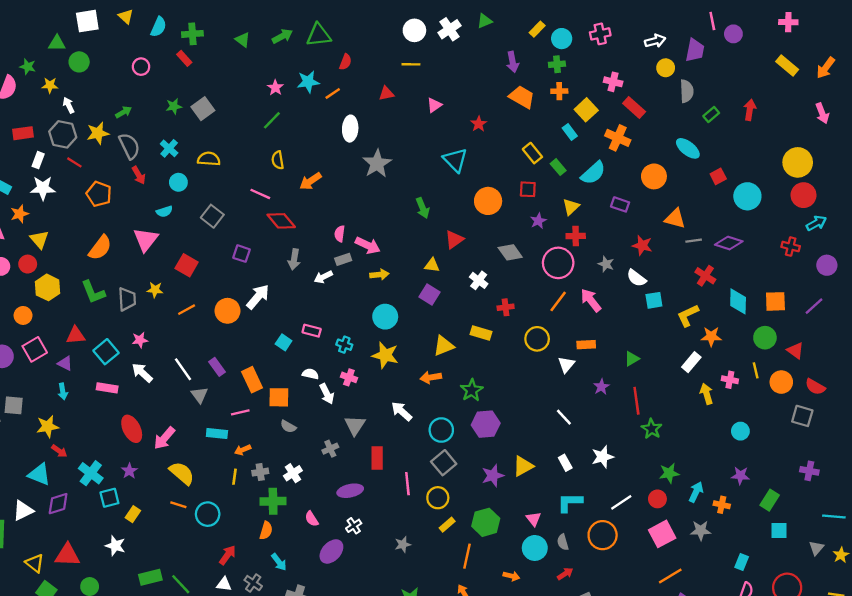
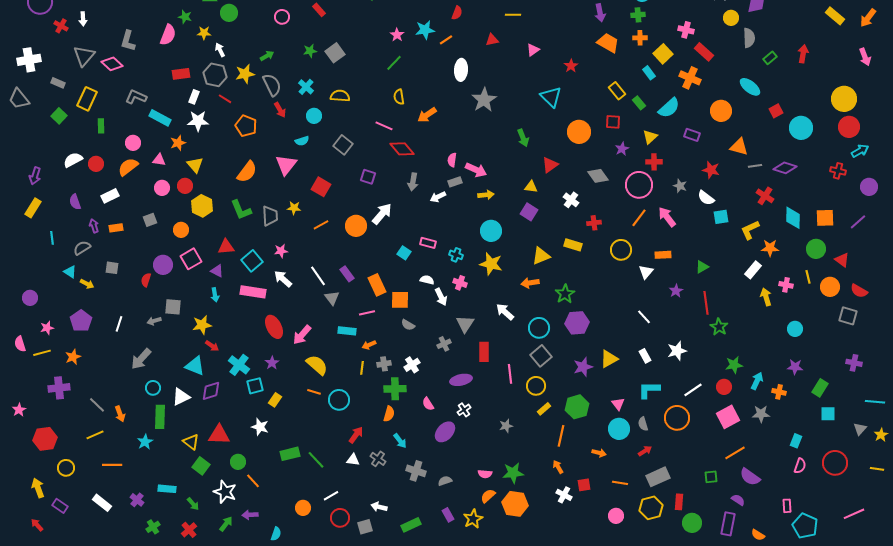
pink rectangle: (107, 388) -> (253, 292), size x1.4

